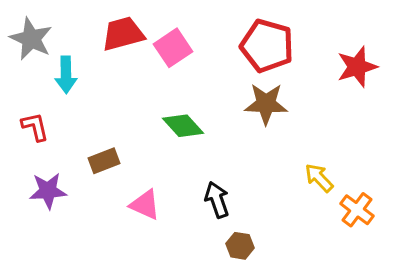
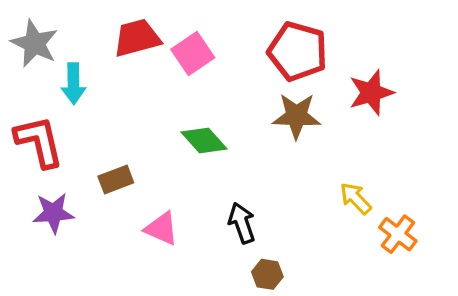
red star: (357, 67) -> (371, 93), moved
red L-shape: (35, 127) -> (39, 142), size x1.6

